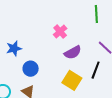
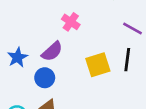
purple semicircle: (73, 52) -> (52, 51), moved
yellow square: (72, 80) -> (98, 65), moved, turned -36

